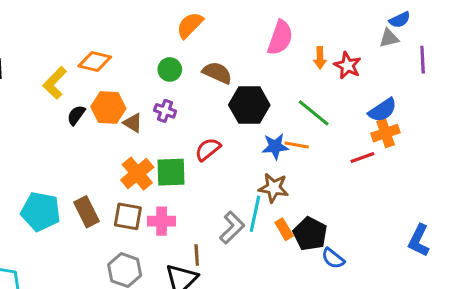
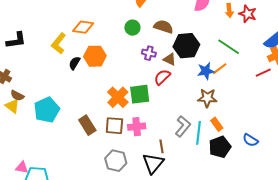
purple cross: (165, 111) -> (149, 53), moved
brown triangle: (133, 123) -> (170, 59), moved
orange line: (297, 145) -> (220, 69), turned -42
cyan pentagon: (41, 212) -> (47, 110), moved, turned -30
cyan line: (255, 214) -> (198, 133), moved
black pentagon: (310, 234) -> (220, 147), moved, turned 30

